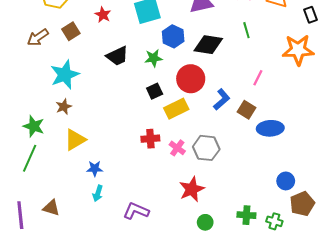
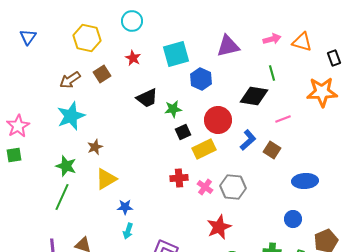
black diamond: (208, 45) -> (254, 96), moved
green star: (154, 58) -> (173, 109), moved
cyan star: (65, 75) -> (71, 116), moved
pink line: (258, 78) -> (283, 119), turned 42
blue ellipse: (270, 128) -> (305, 181), moved
blue circle: (286, 181) -> (293, 219), moved

